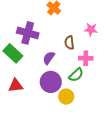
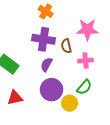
pink star: (91, 29) -> (87, 30), size x1.5
purple cross: (28, 33) -> (43, 39), moved
green semicircle: (76, 75) -> (84, 87), moved

